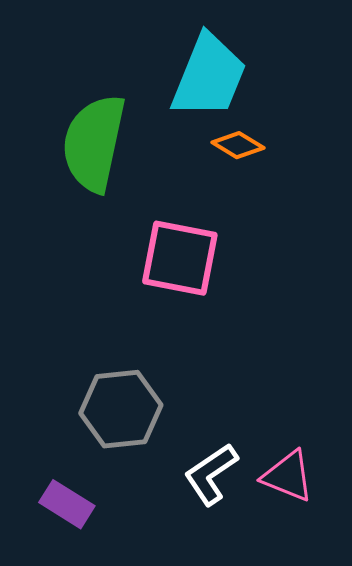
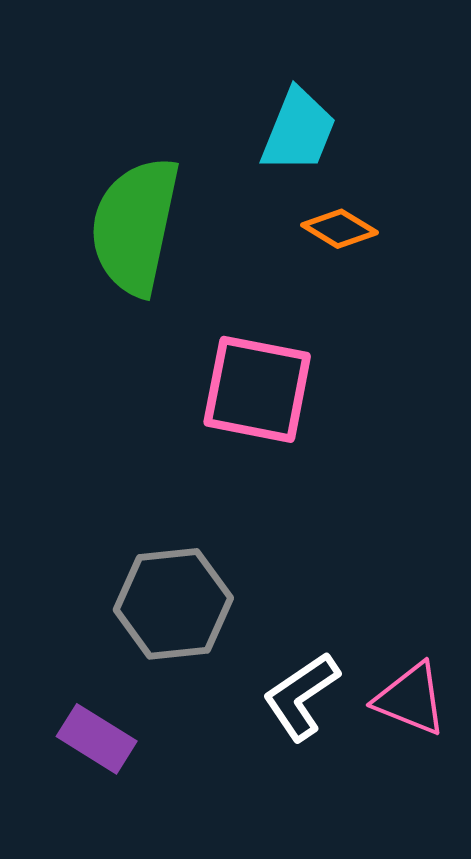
cyan trapezoid: (209, 76) -> (298, 131), size x0.7

